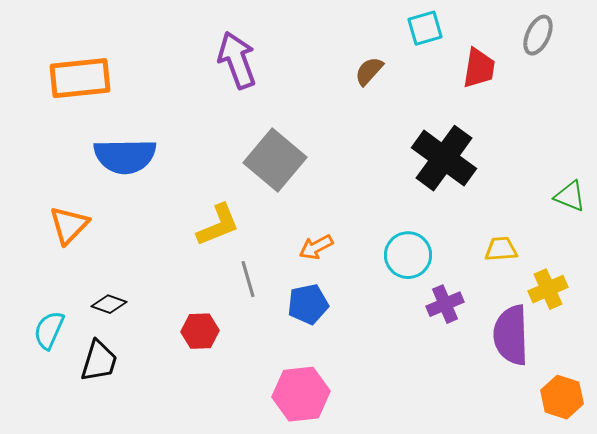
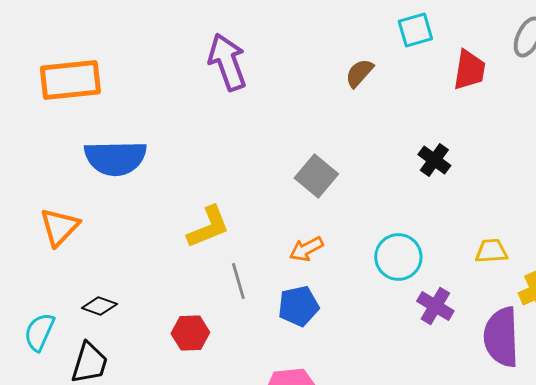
black cross: (444, 158) -> (434, 160), size x0.5
gray square: (275, 160) -> (316, 176), moved, size x0.7
purple cross: (445, 304) -> (435, 306), turned -36

